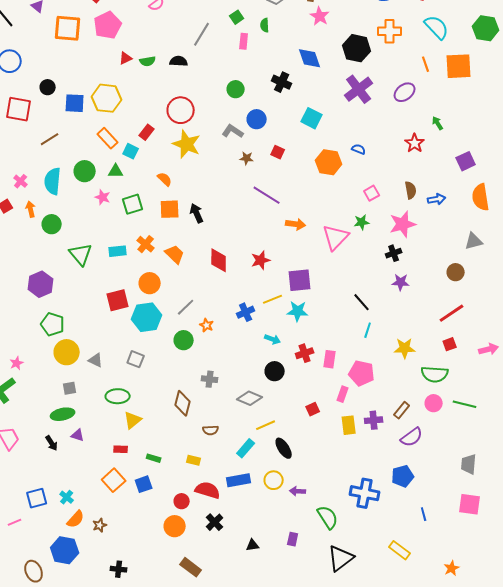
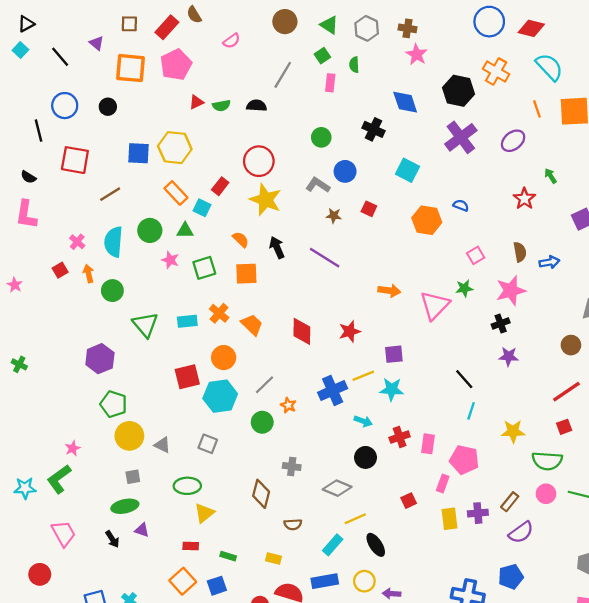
orange cross: (390, 31) -> (496, 72), turned 30
black circle: (48, 87) -> (108, 107), moved
purple line: (267, 195) -> (325, 258), moved
black arrow: (197, 213) -> (277, 247), moved
purple square: (300, 280) -> (394, 354), size x0.7
blue cross: (246, 312) -> (333, 390), size x1.4

